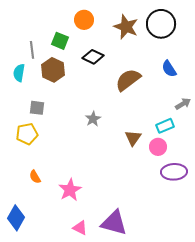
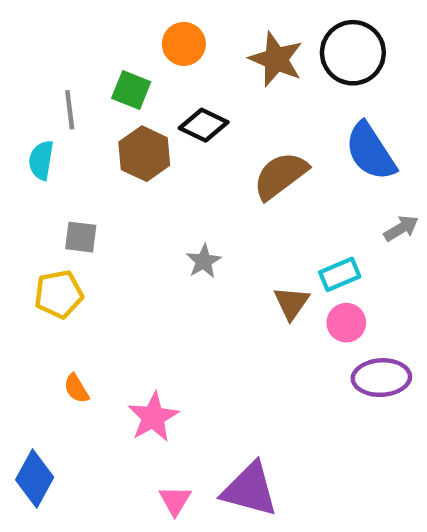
blue semicircle: (169, 69) -> (370, 151), size x1.6
brown hexagon: (53, 70) -> (144, 154), moved
cyan rectangle: (165, 126) -> (340, 274), moved
pink triangle: (80, 228) -> (175, 500), turned 35

